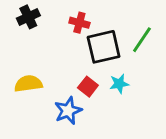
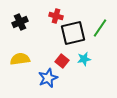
black cross: (28, 17) -> (20, 22), moved

